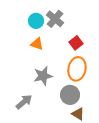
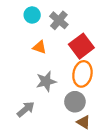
cyan circle: (36, 21) -> (32, 15), moved
red square: (76, 43) -> (81, 46), size x1.6

